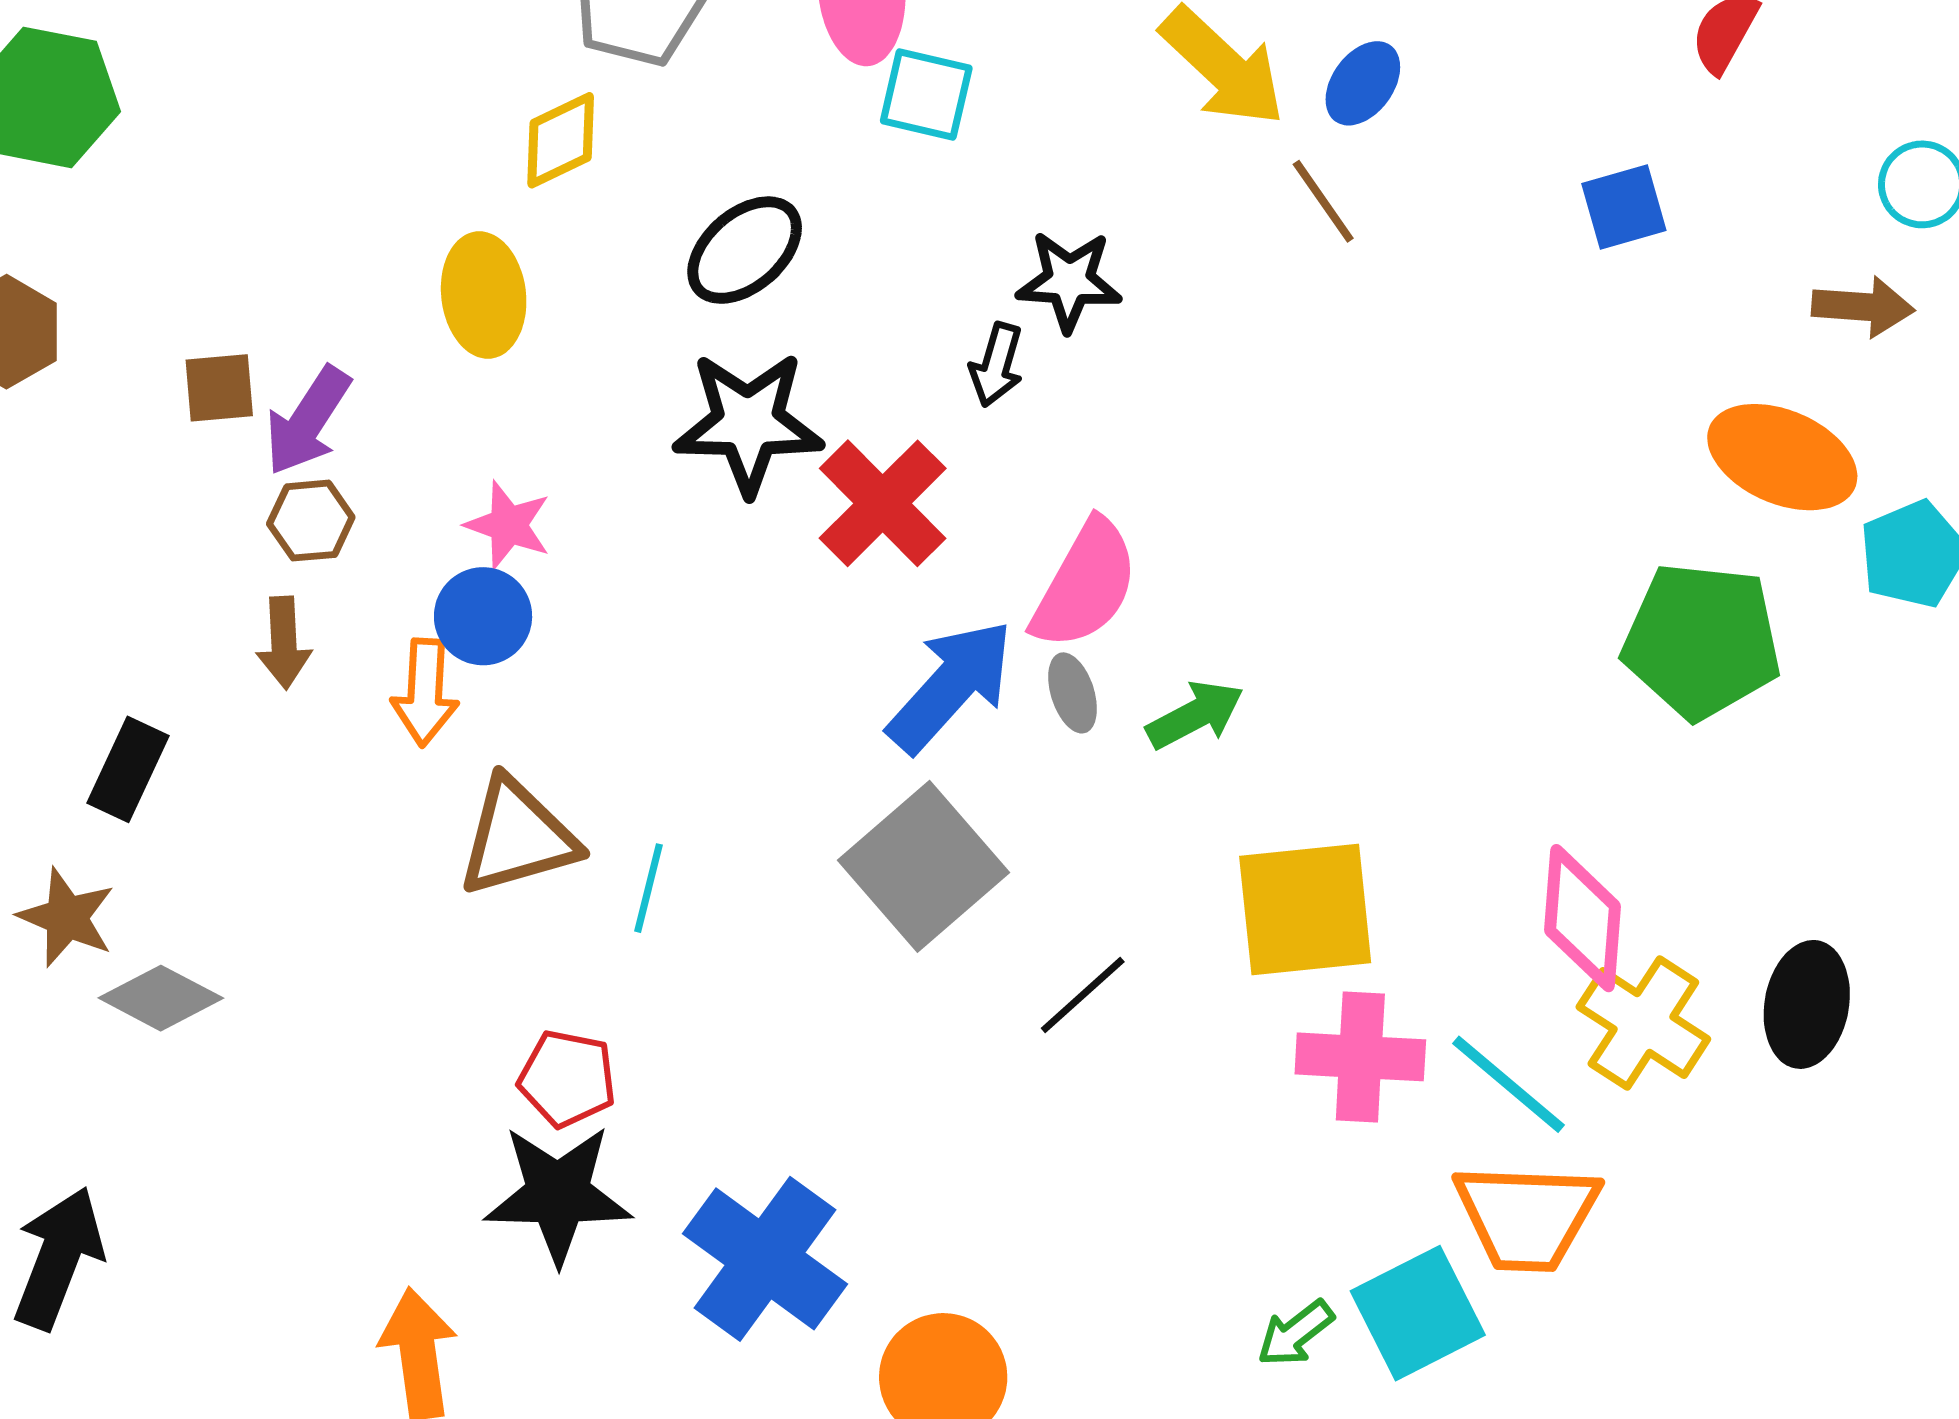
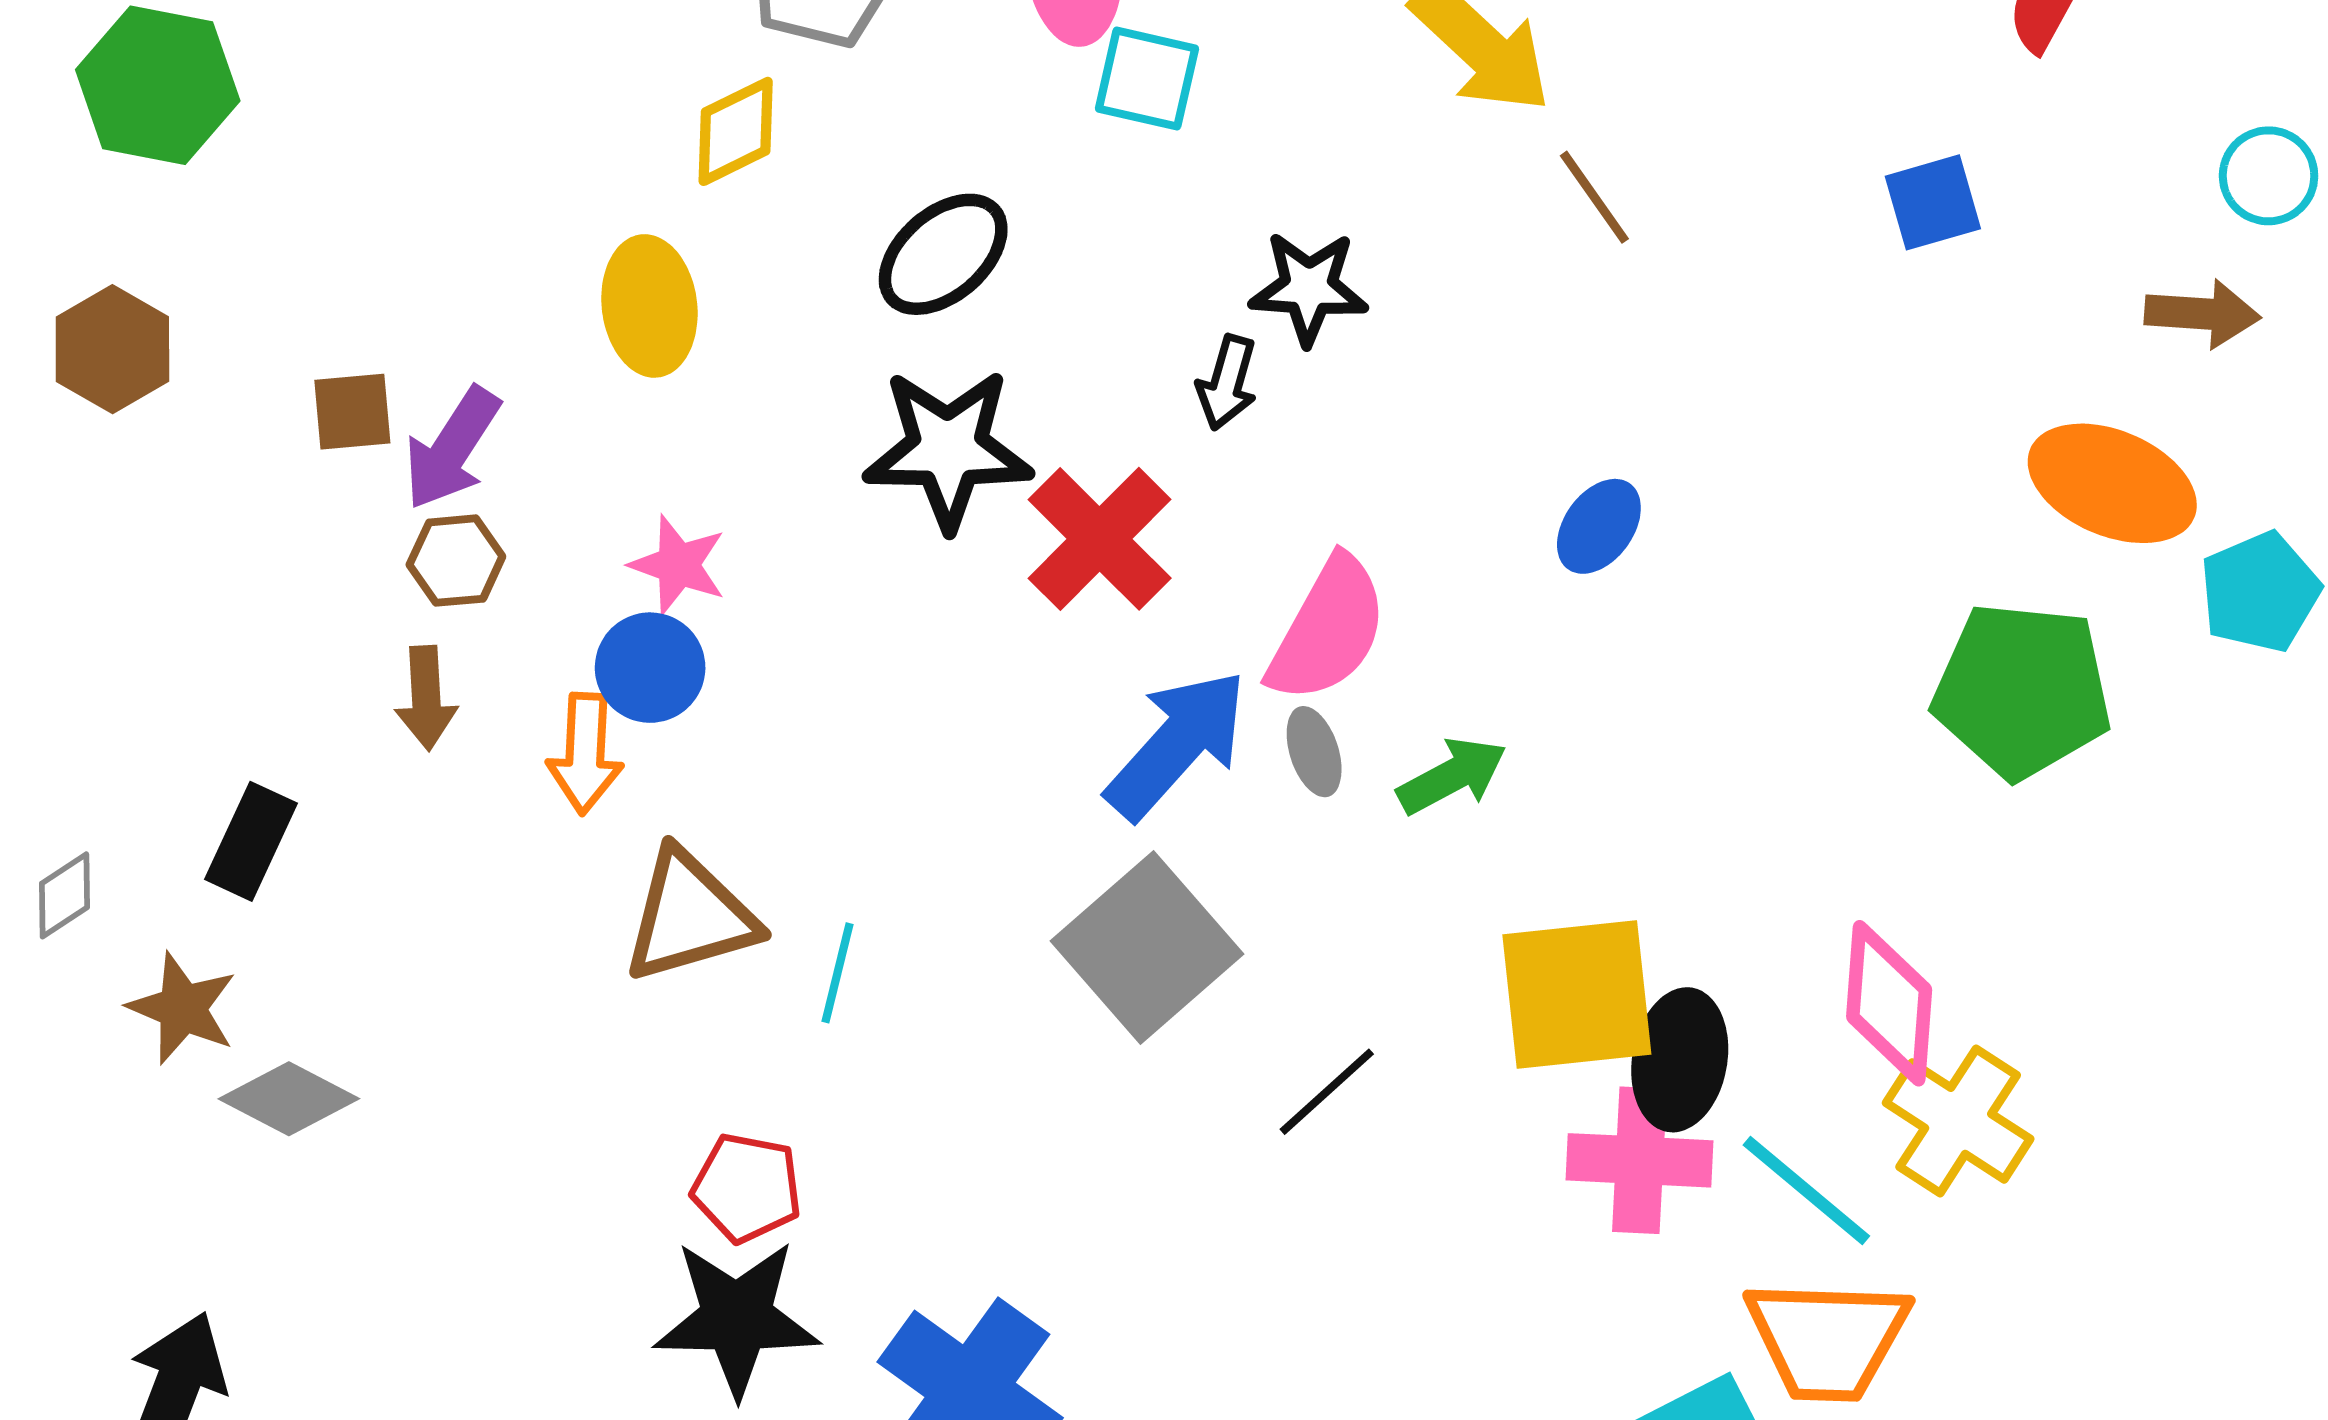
blue ellipse: (1363, 83) -> (1599, 526), moved
black ellipse: (1807, 1004) -> (1680, 1060), moved

